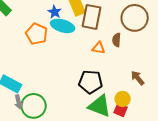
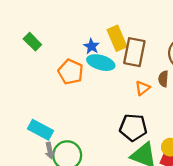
orange triangle: (99, 48) -> (142, 88), turned -48

